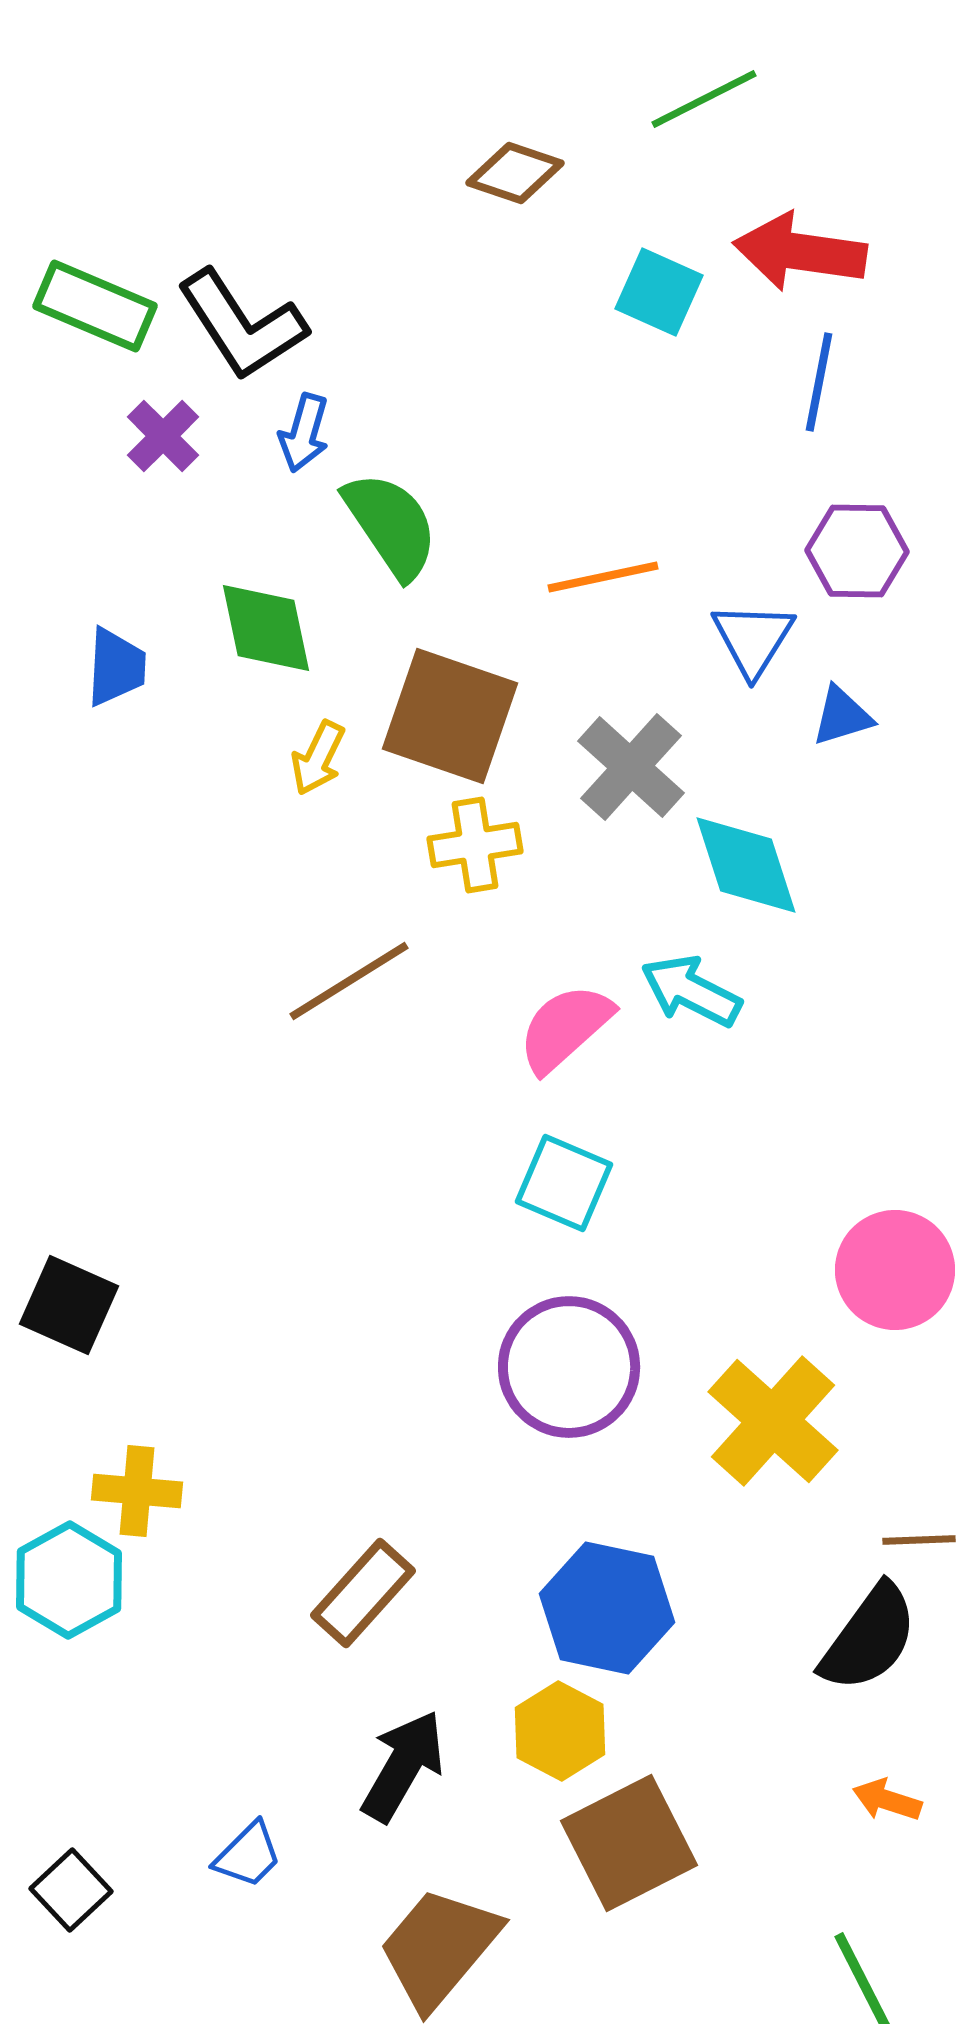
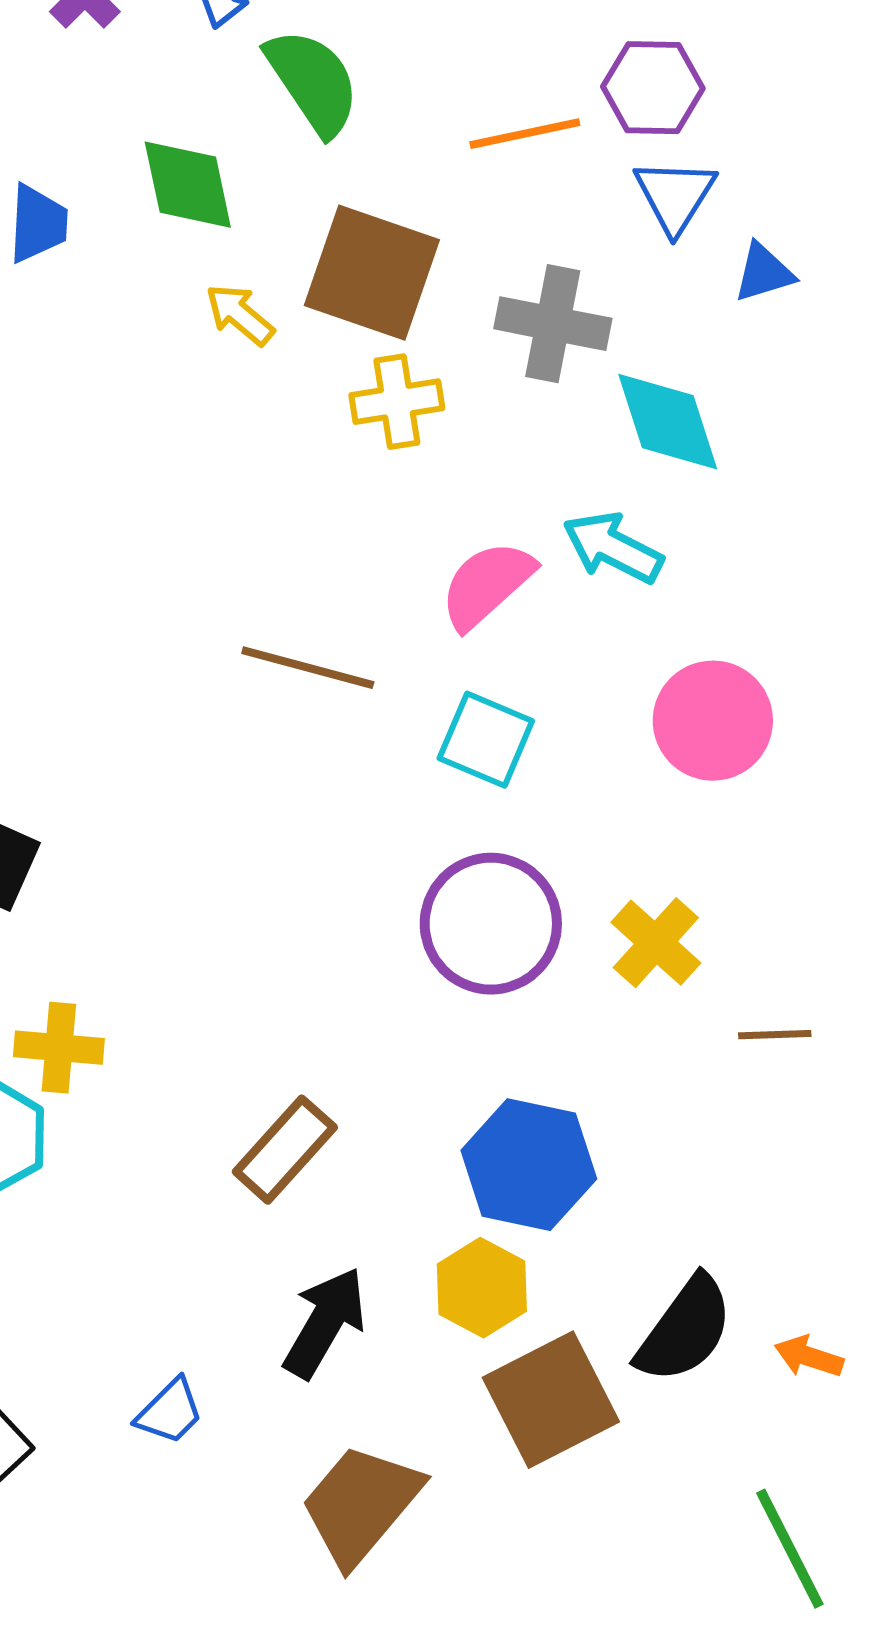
purple hexagon: (857, 551) -> (653, 88), moved
yellow arrow: (318, 758) -> (240, 315), turned 104
gray cross: (631, 767) -> (553, 324), turned -31
brown line: (349, 981) -> (308, 668), moved, turned 47
pink circle: (895, 1270) -> (713, 721), moved
yellow cross: (773, 1421) -> (656, 943), moved, size x0.7
brown line: (919, 1540) -> (775, 1035), moved
black semicircle: (869, 1638) -> (685, 1330), moved

